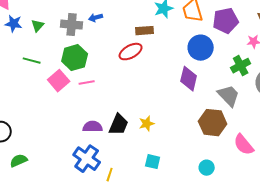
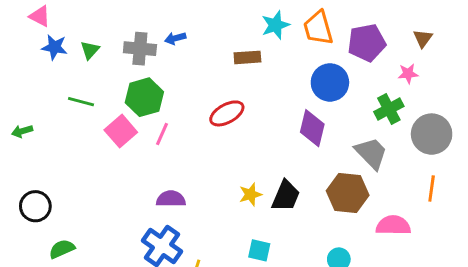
red ellipse: (131, 52) -> (227, 113), moved
pink line: (87, 83) -> (162, 134), turned -56
black trapezoid: (119, 125) -> (286, 196), moved
pink semicircle: (244, 145) -> (393, 225), turned 130

